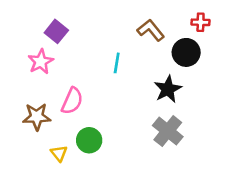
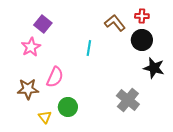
red cross: (201, 22) -> (142, 16), moved
black star: (168, 89) -> (154, 68), moved, turned -30

